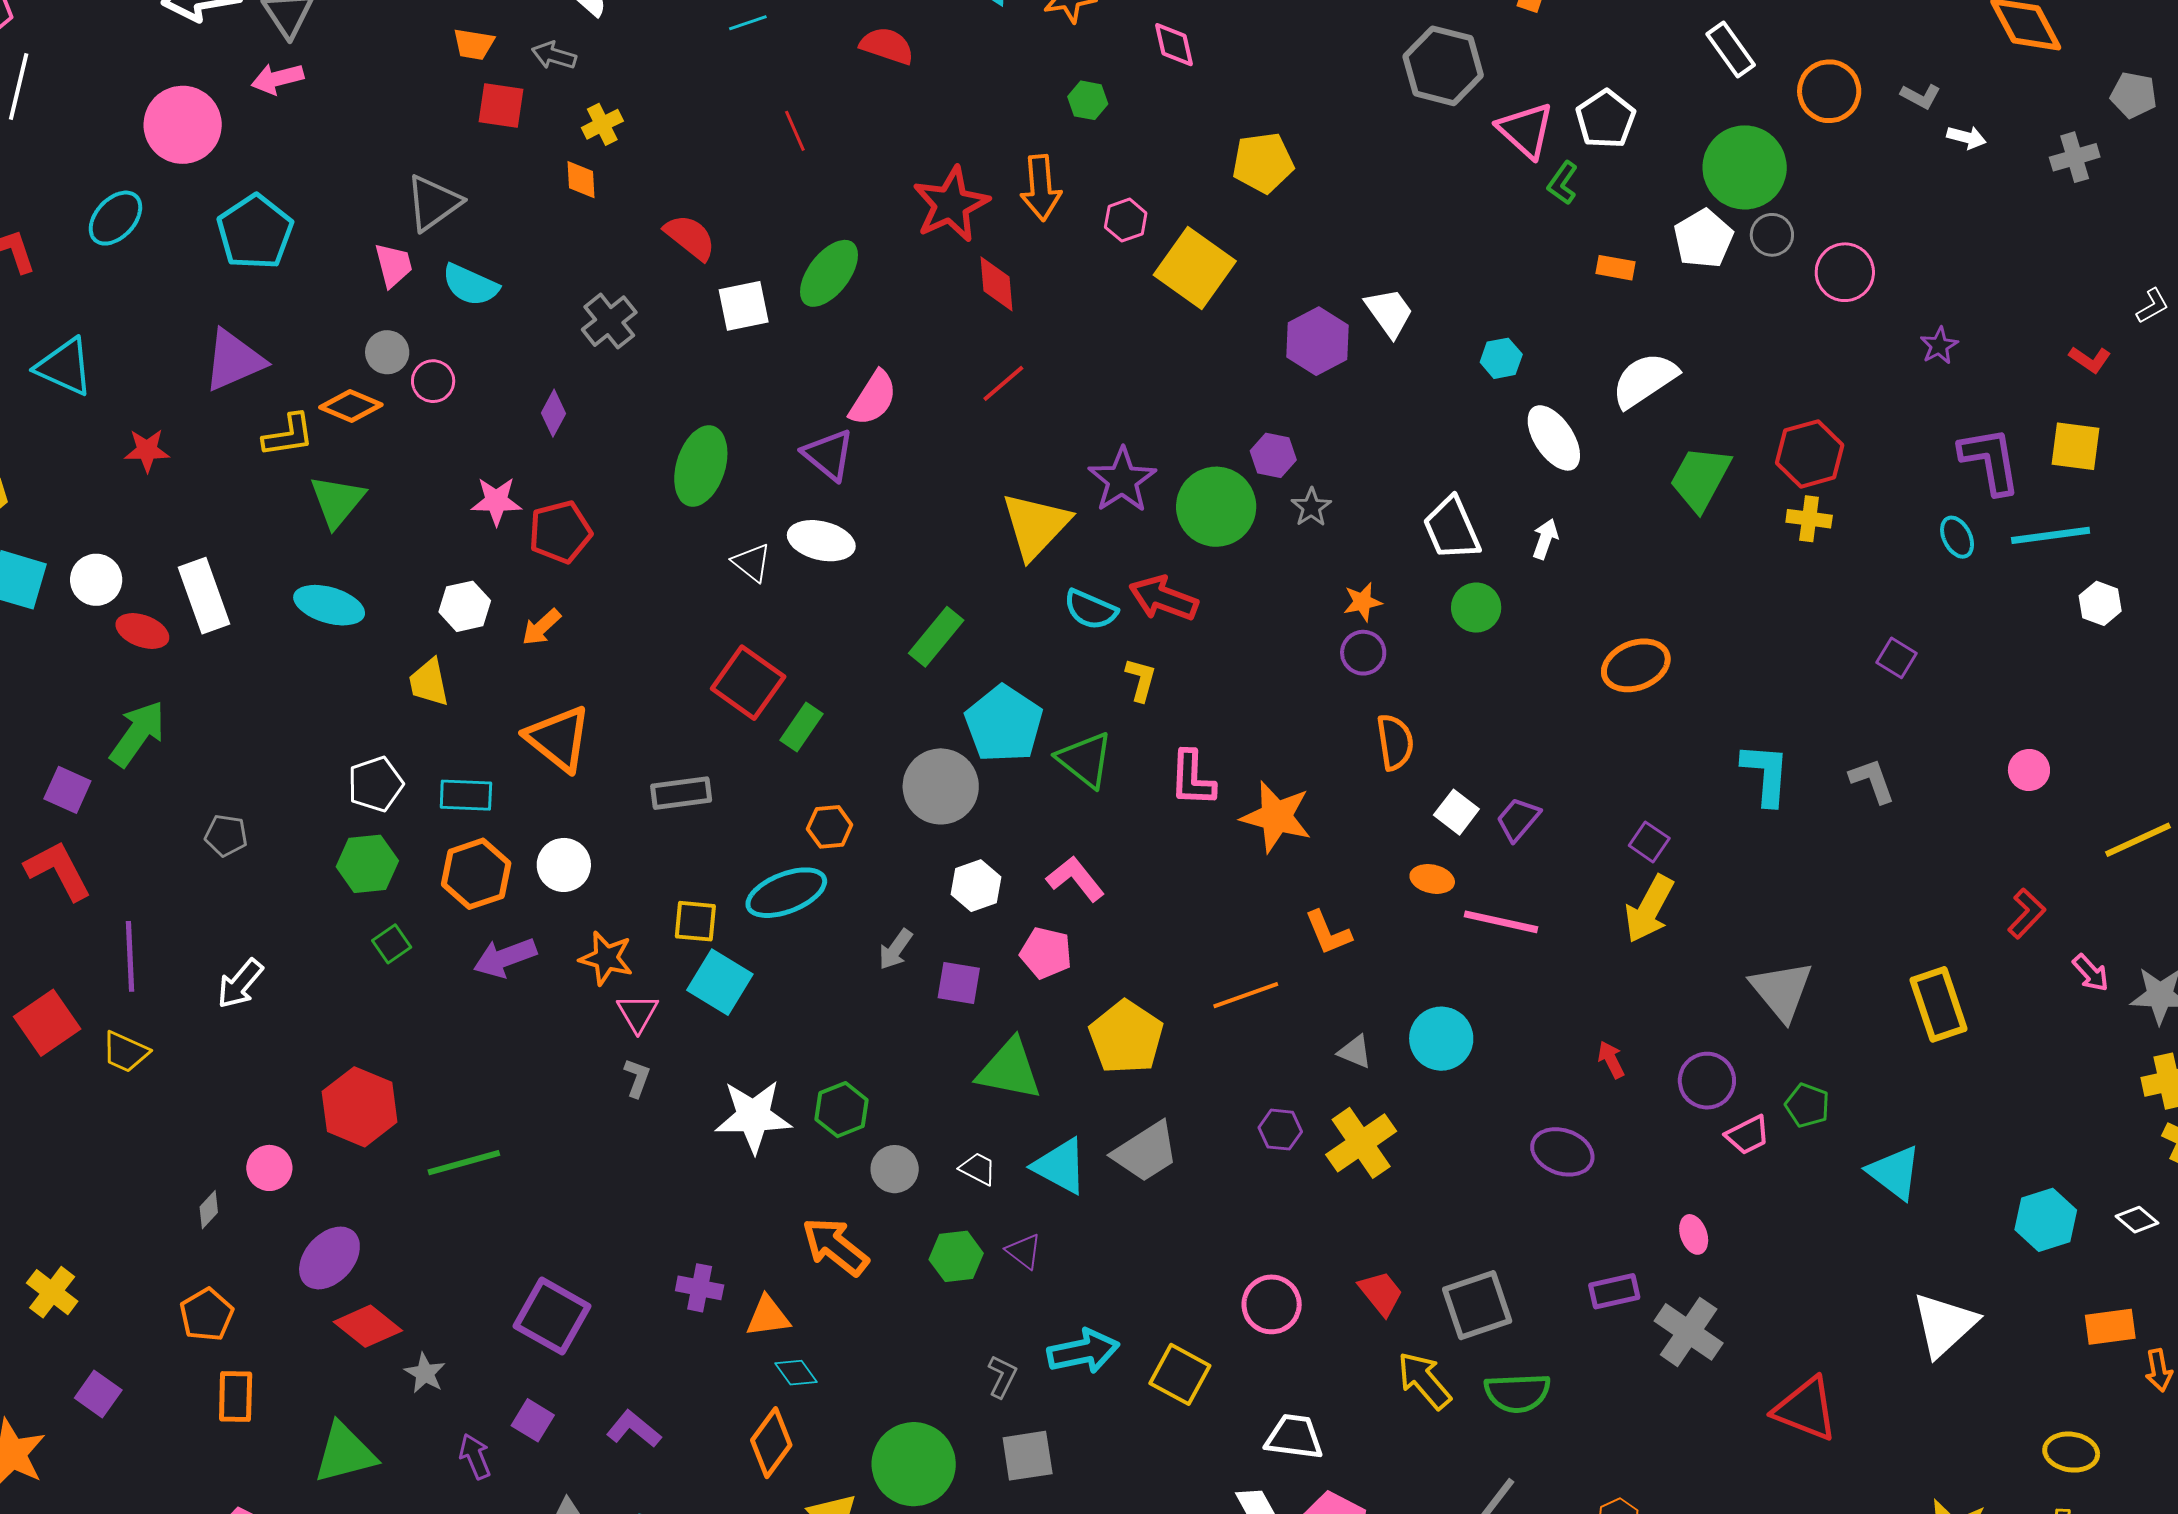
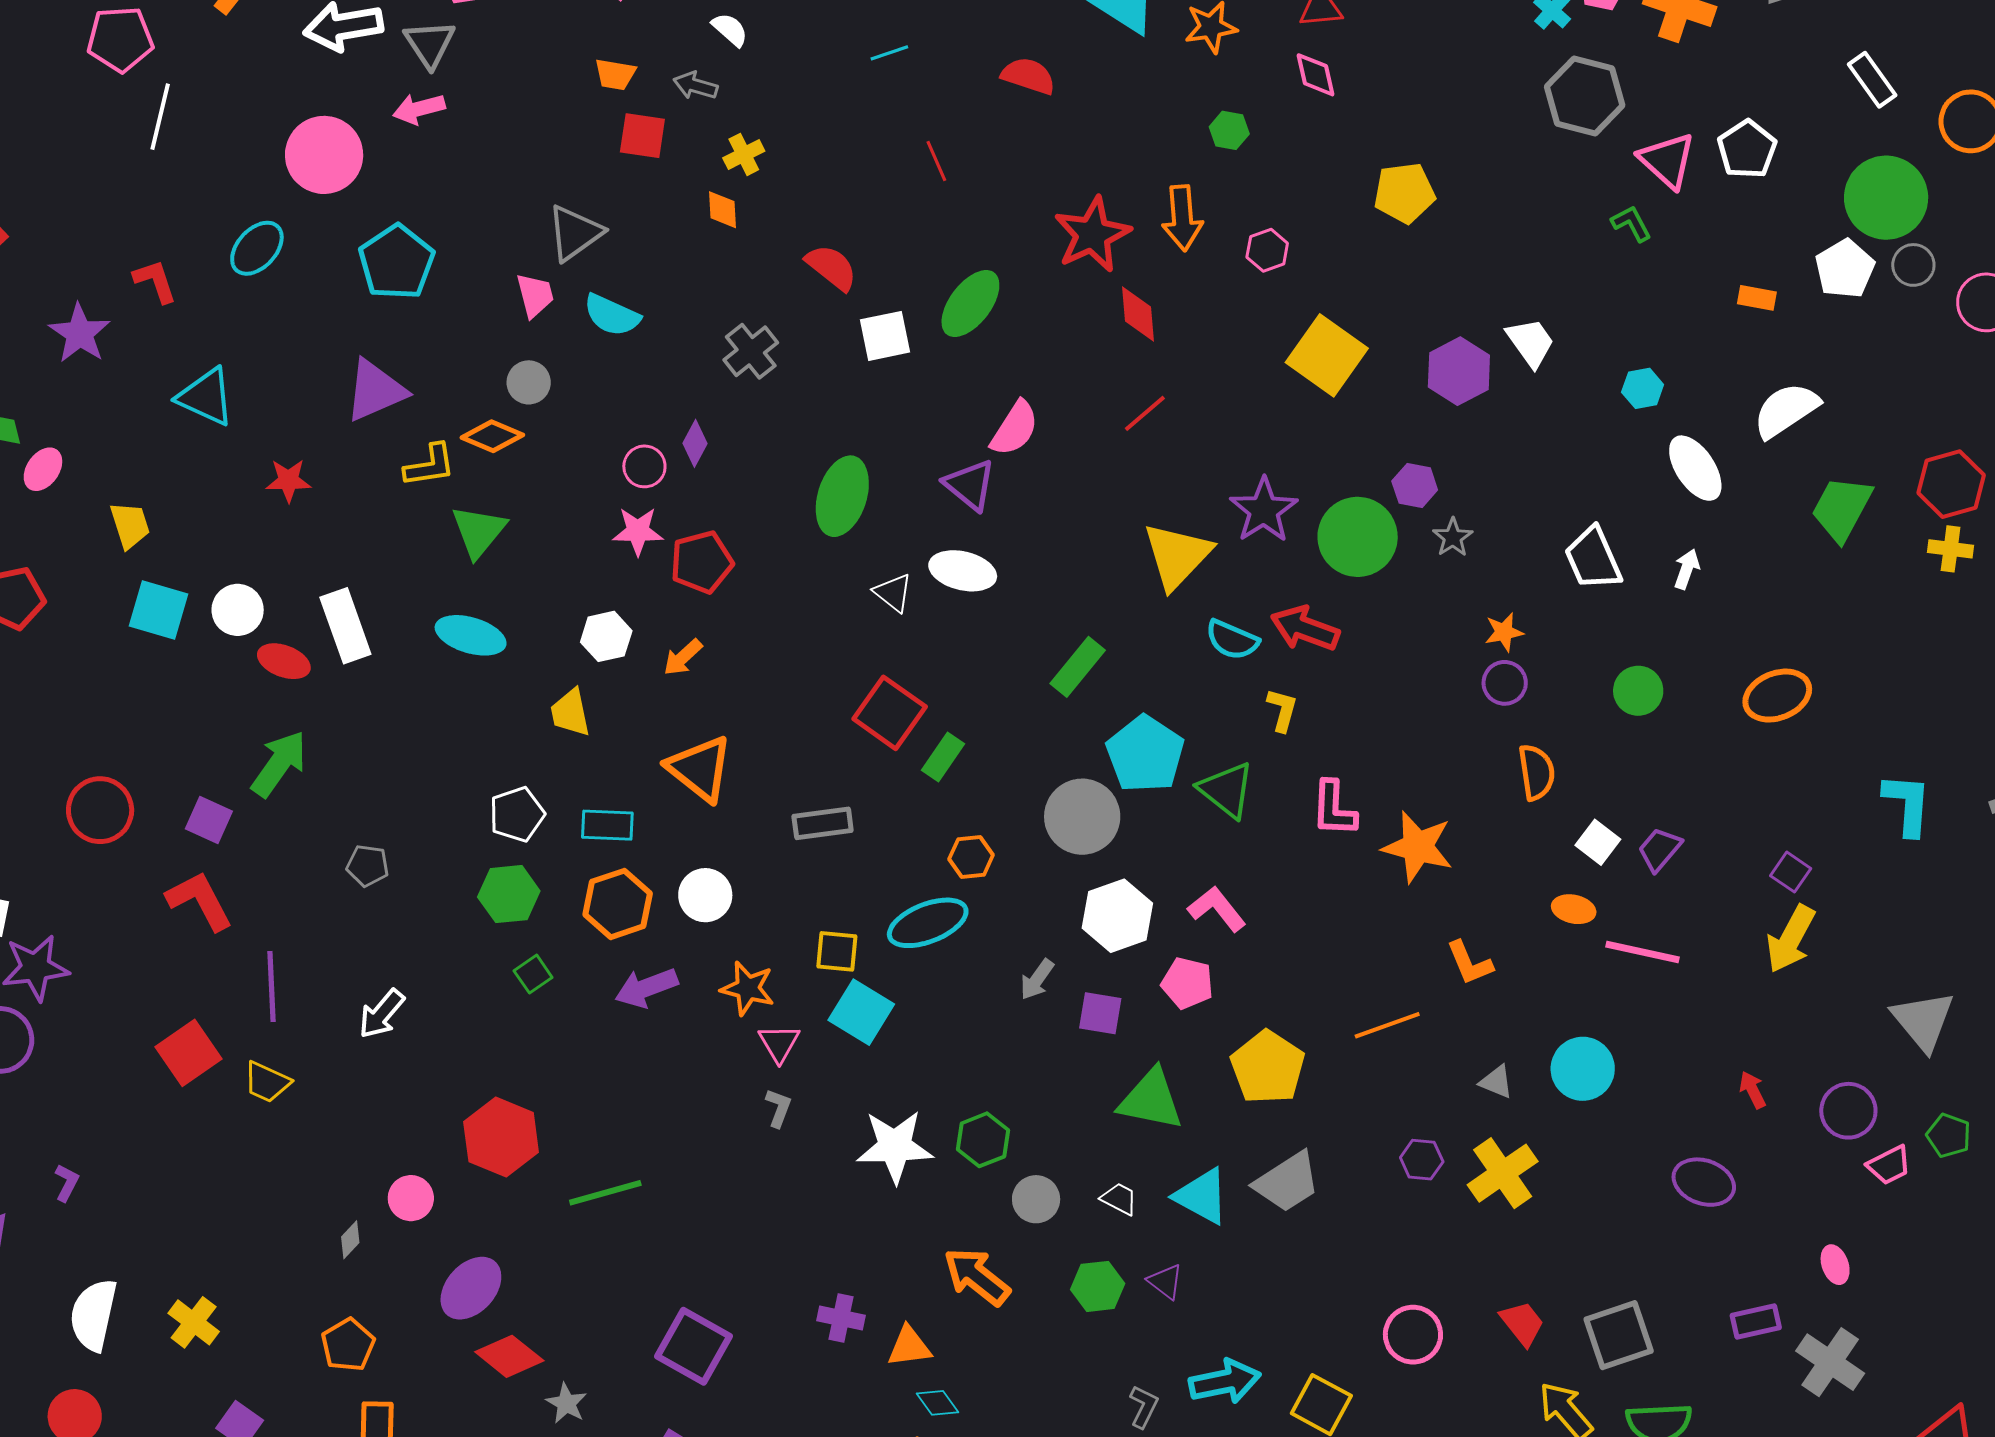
green L-shape: (1563, 183) -> (1631, 223), moved, turned 117
yellow square: (1195, 268) -> (1327, 355), moved
pink circle: (433, 381) -> (644, 466), moved
green circle: (1476, 608) -> (1638, 691), moved
white hexagon: (976, 886) -> (1117, 916), size x1.4

